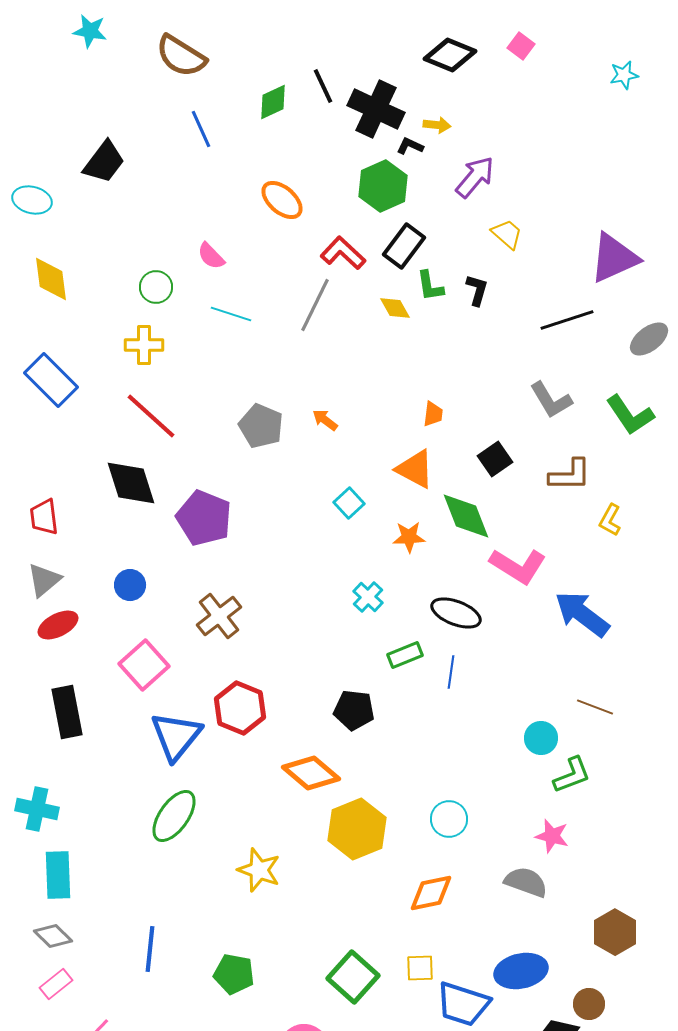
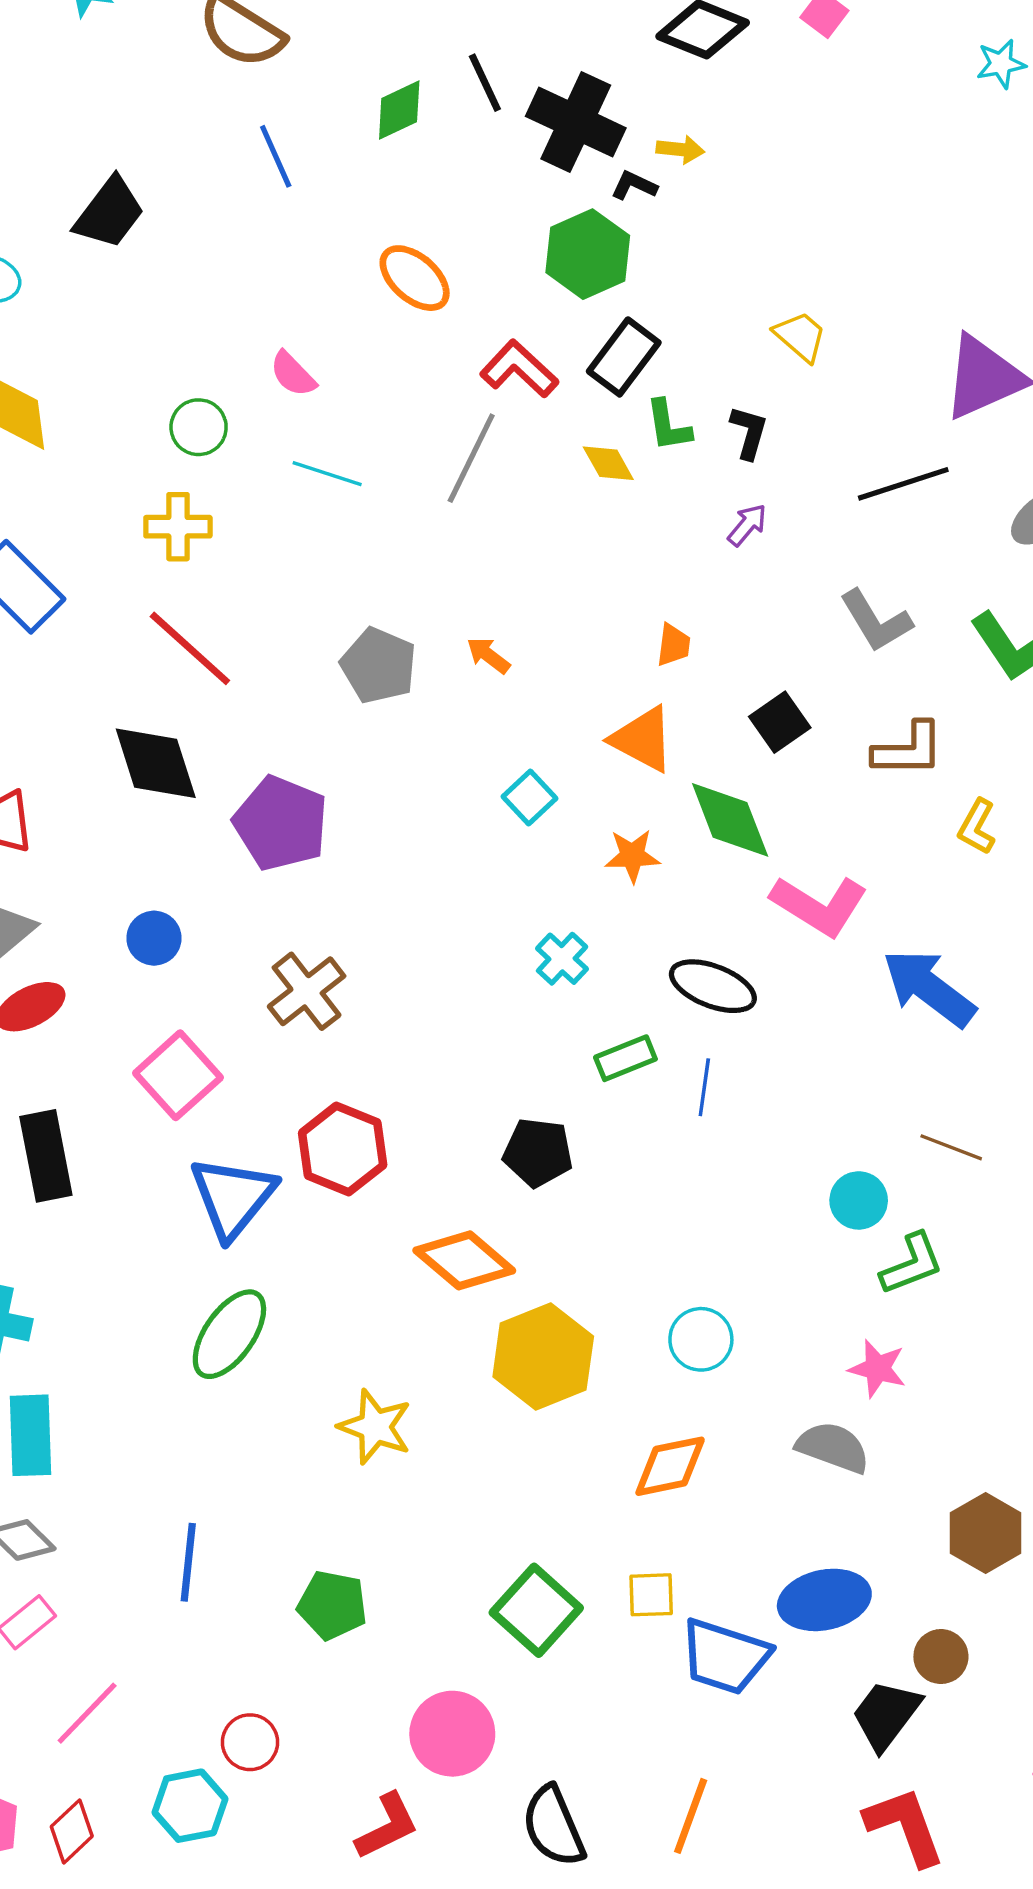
purple arrow: (475, 177) -> (747, 525), moved, size x0.6

